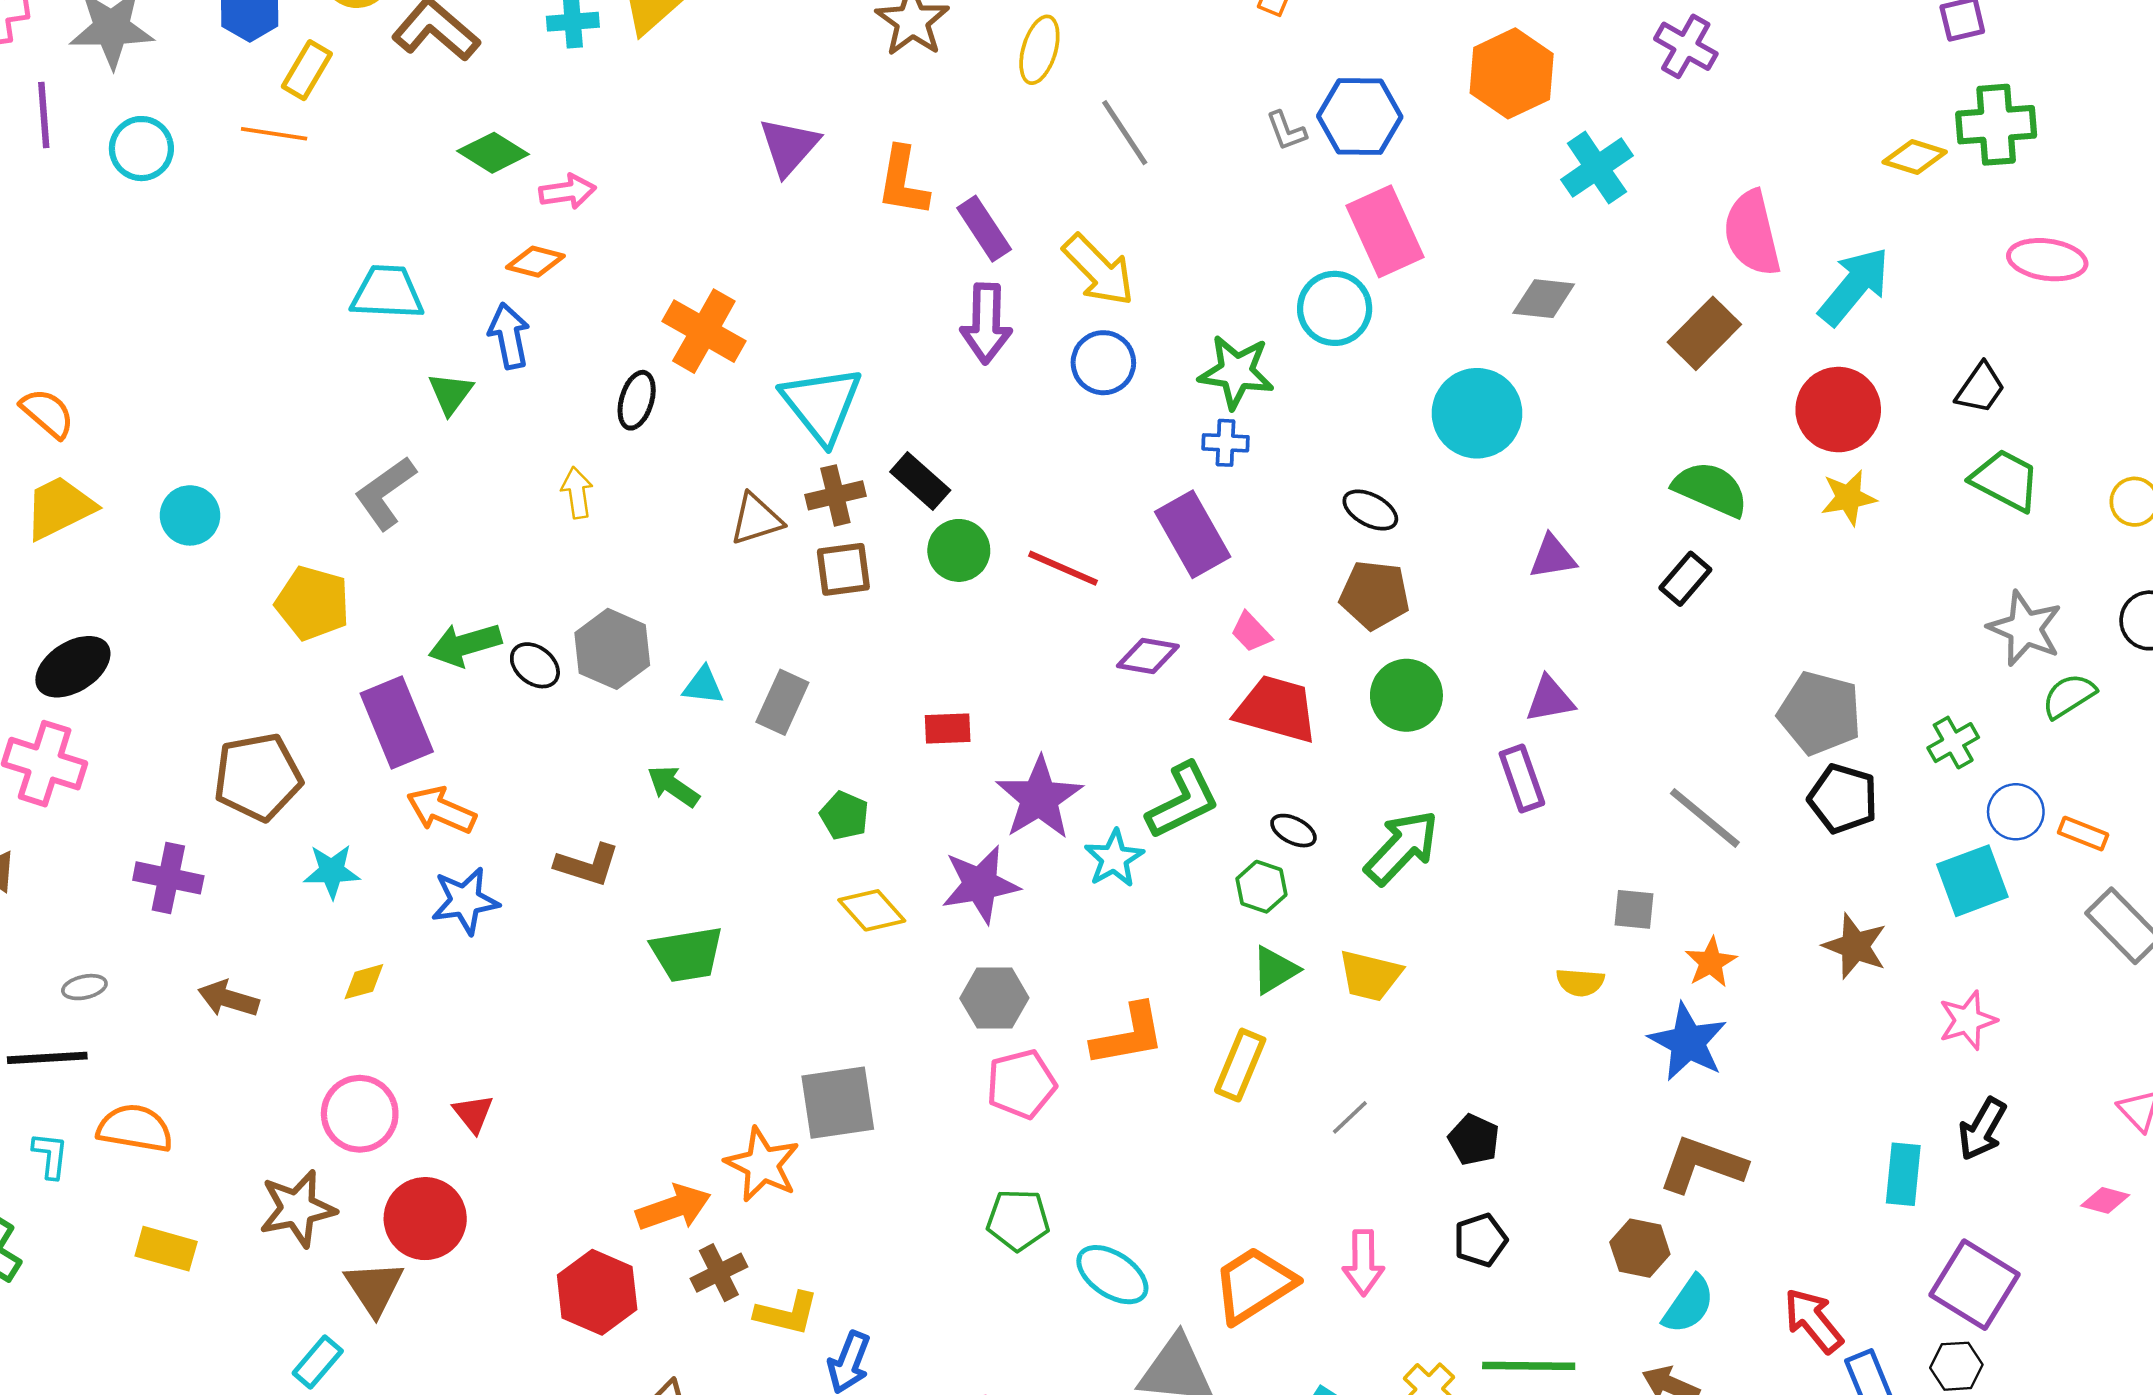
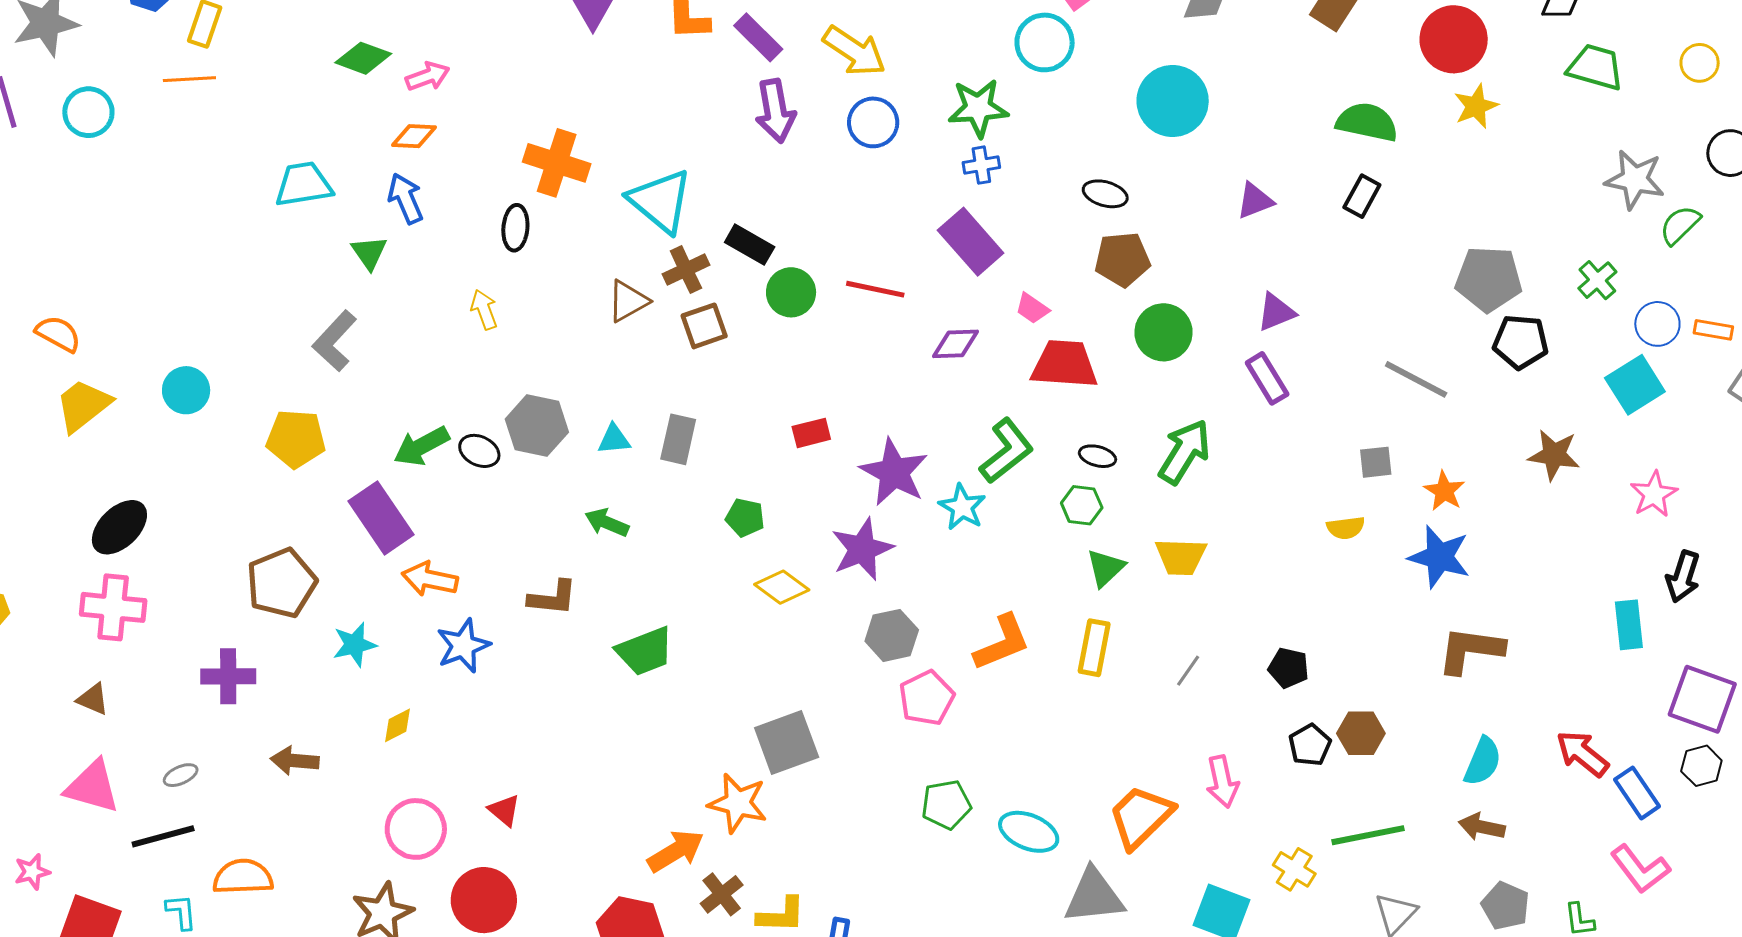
brown hexagon: (1640, 1248) -> (1361, 733), moved

